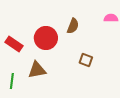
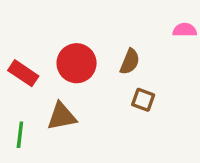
brown semicircle: (73, 26) -> (130, 62), moved

